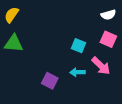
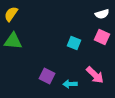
pink arrow: (101, 66) -> (95, 75), moved
cyan arrow: (78, 72) -> (70, 84), moved

